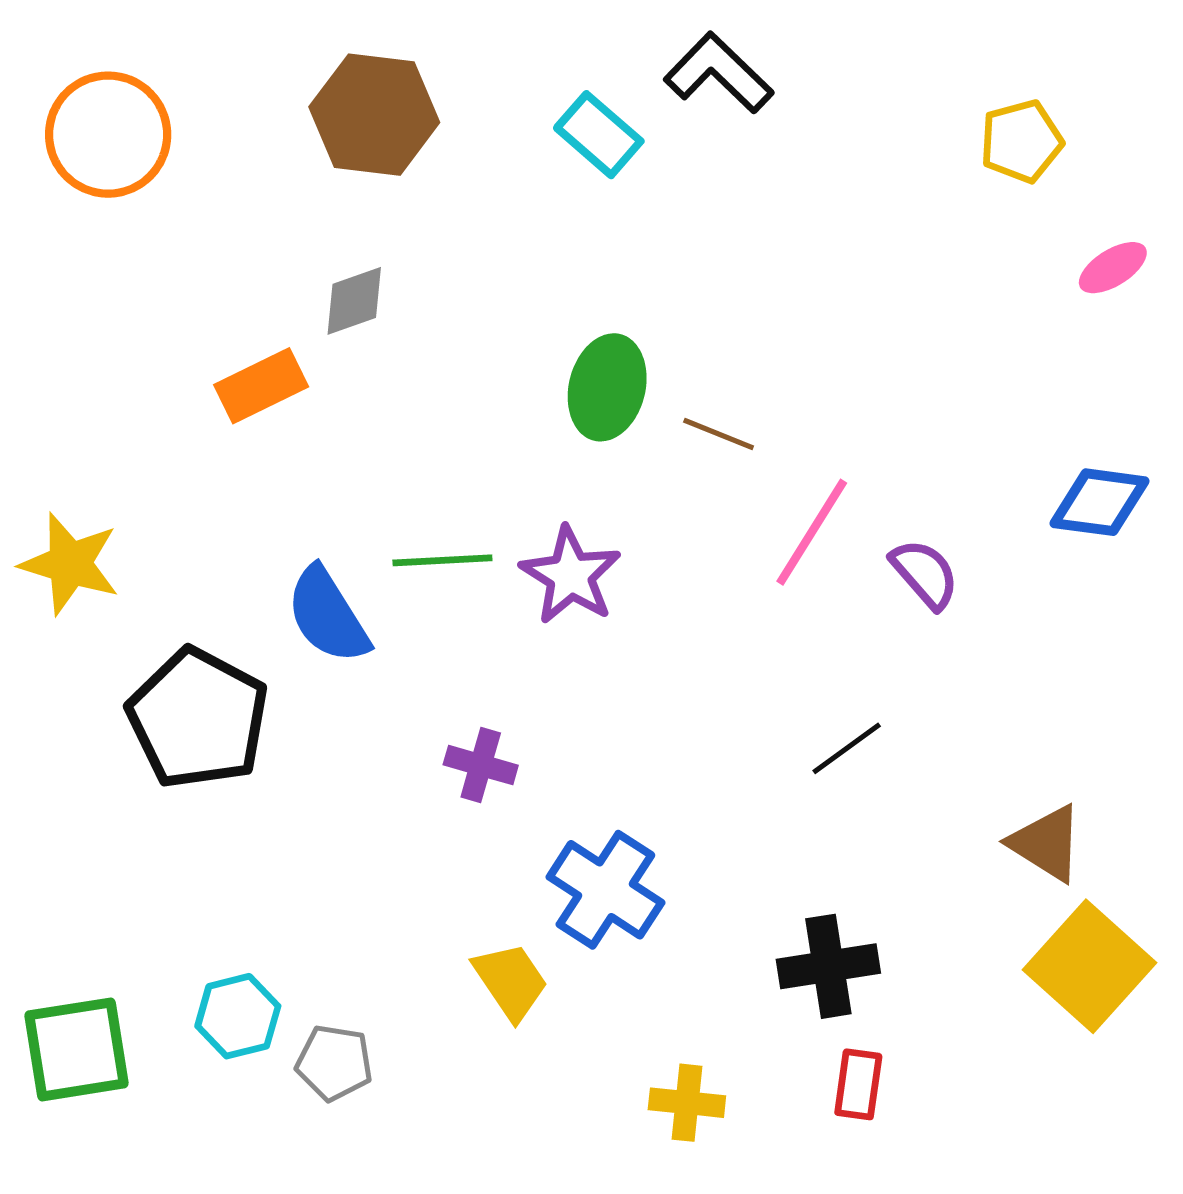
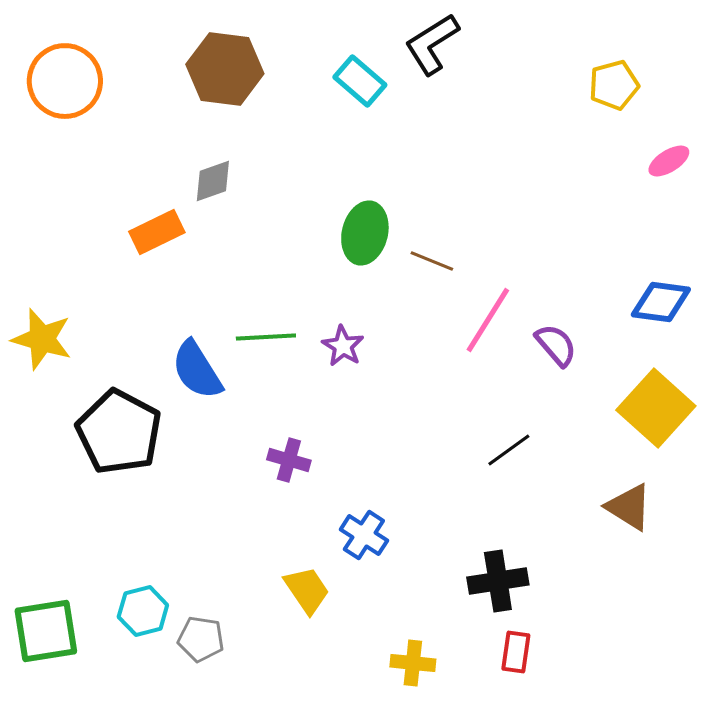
black L-shape: (719, 73) -> (432, 44), turned -76
purple star: (571, 575) -> (343, 346), size x0.7
blue cross: (605, 890) -> (364, 535), size x0.7
yellow square: (1090, 966) -> (656, 408), moved

